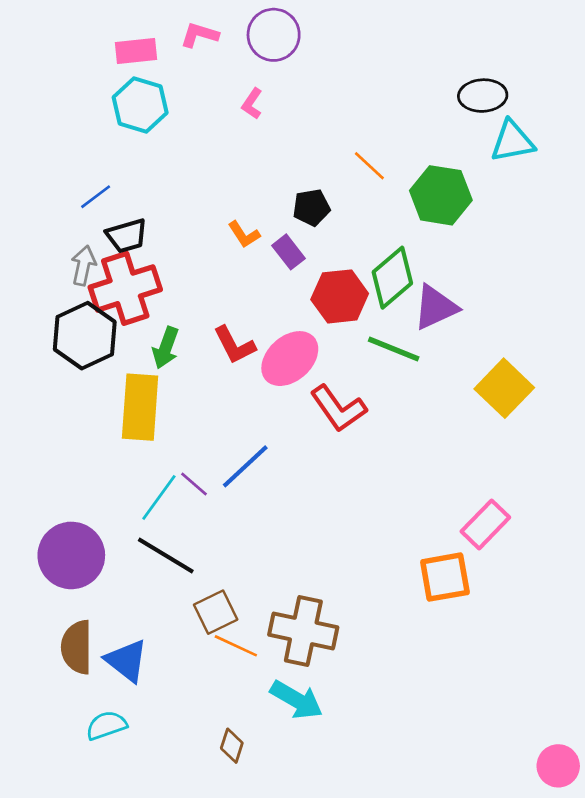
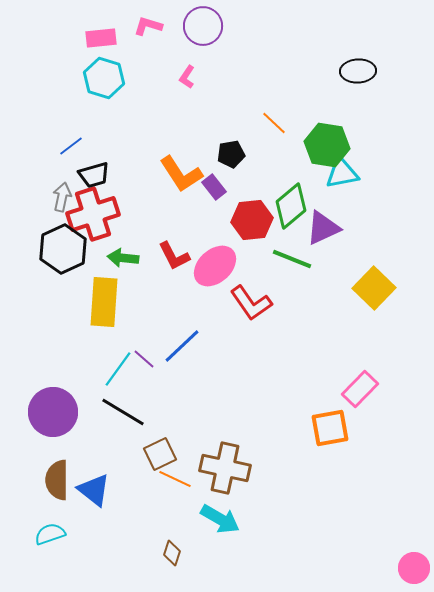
cyan triangle: (512, 141) -> (342, 173), moved
orange L-shape: (244, 234) -> (181, 174), size x1.8
green arrow: (166, 348) -> (123, 258), turned 76
cyan semicircle: (106, 725) -> (50, 534), moved

